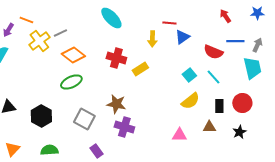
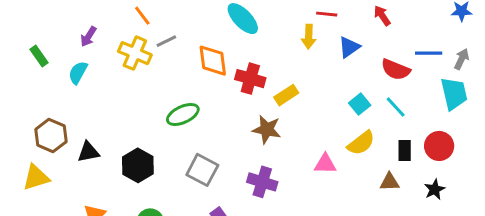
red arrow: (225, 16) -> (382, 16), moved
orange line: (26, 20) -> (142, 16), moved, turned 32
red line: (169, 23) -> (327, 14), moved
yellow arrow: (152, 39) -> (309, 37), moved
yellow cross: (39, 41) -> (135, 53), turned -30
orange diamond: (73, 55) -> (213, 61), moved, turned 45
brown star: (116, 104) -> (267, 129), moved
pink triangle: (179, 135) -> (325, 164), moved

